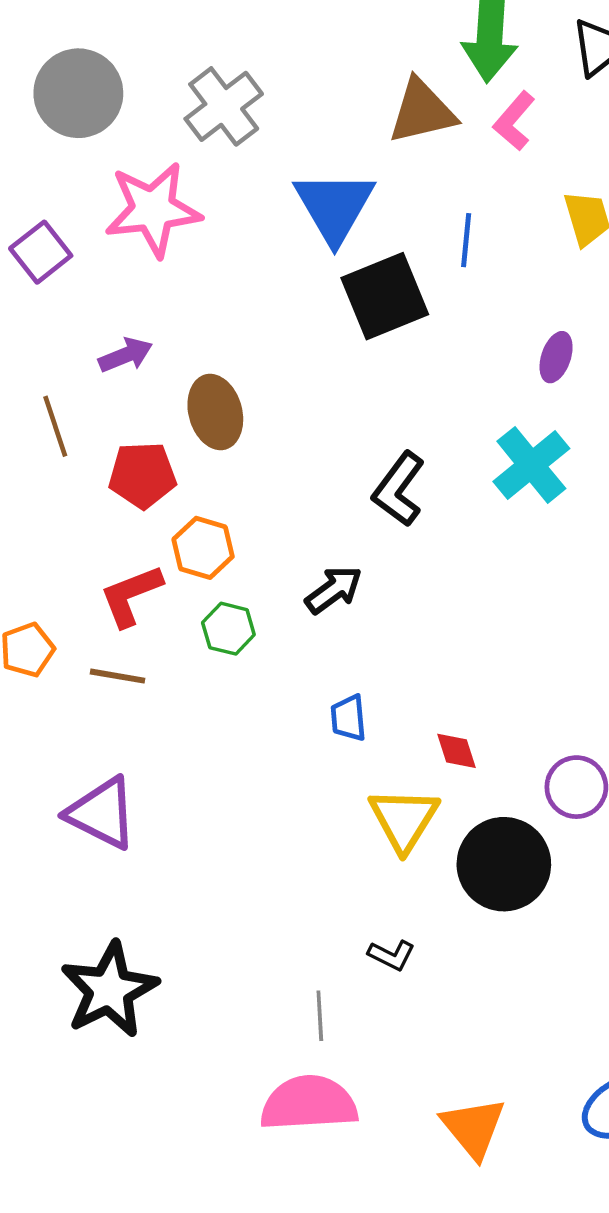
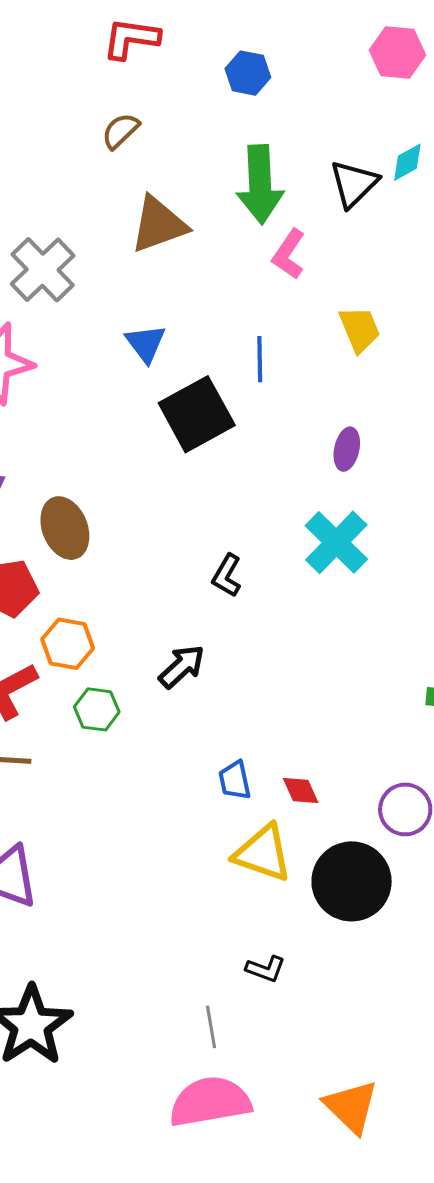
brown triangle: (422, 111) -> (159, 225), moved
blue triangle: (334, 206) -> (146, 343), size x0.6
black L-shape: (399, 489) -> (227, 576), size x0.7
blue trapezoid: (348, 718) -> (235, 780), moved
yellow triangle: (404, 819) -> (263, 853), turned -36

